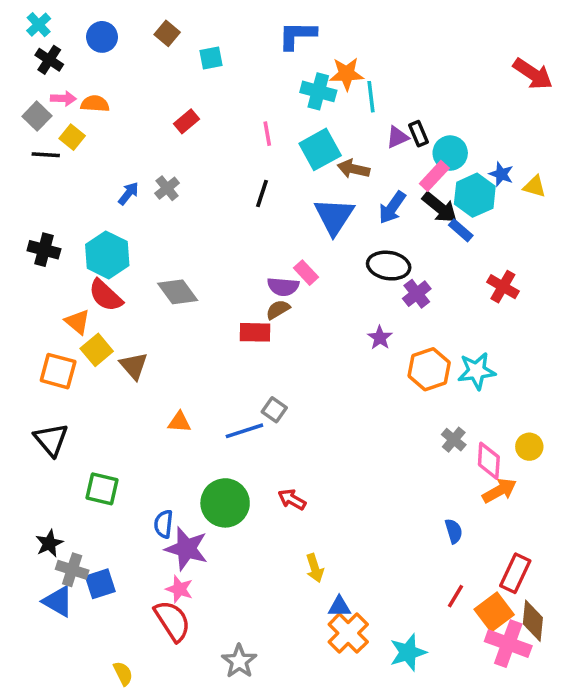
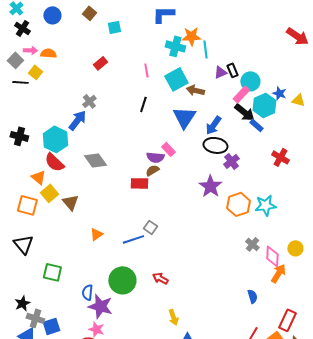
blue arrow: (128, 193) -> (77, 120), moved, size x1.5
blue arrow: (392, 208) -> (213, 125), moved
purple star: (380, 338) -> (210, 186), size x1.6
orange triangle: (179, 422) -> (96, 234), turned -40
orange arrow: (499, 491) -> (278, 273), turned -30

